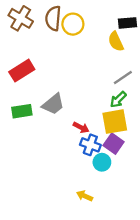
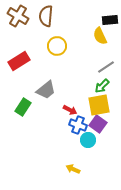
yellow circle: (73, 24) -> (57, 46), moved
green rectangle: (22, 111) -> (23, 107), moved, turned -48

